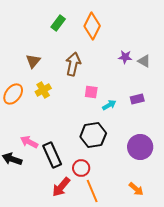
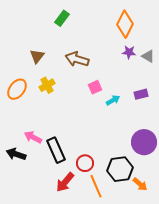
orange diamond: (92, 26) -> (125, 24), moved
brown arrow: (73, 64) -> (77, 59), turned -85
pink square: (91, 92) -> (95, 87), turned -32
black hexagon: (93, 135) -> (120, 169), moved

